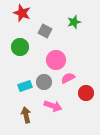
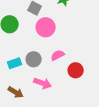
pink circle: (56, 60) -> (46, 27), moved
brown arrow: (26, 115) -> (16, 92), turned 133

